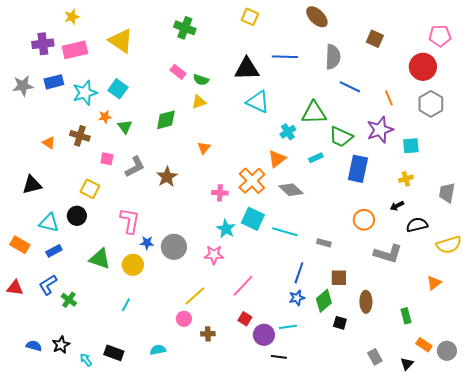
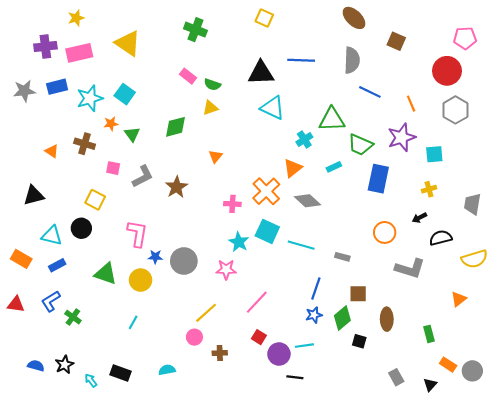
brown ellipse: (317, 17) -> (354, 18), moved

